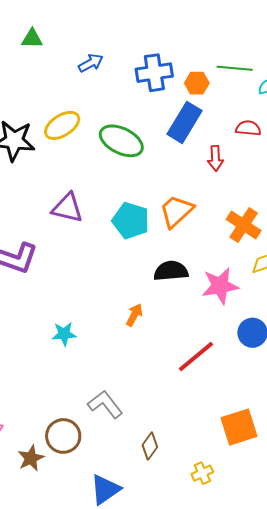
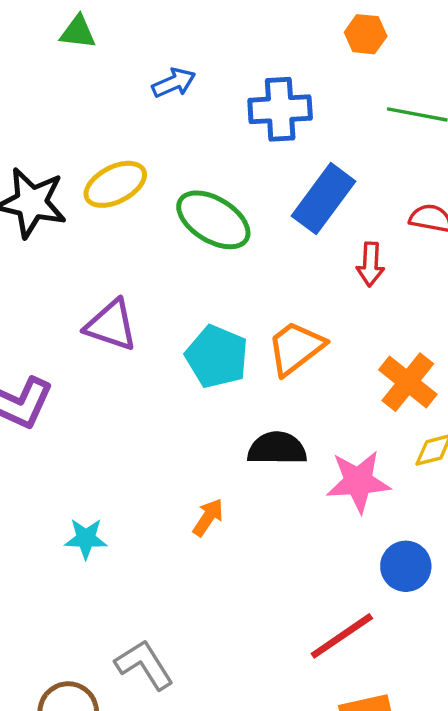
orange hexagon: (197, 83) -> (366, 34), moved
red line: (196, 357) -> (342, 636), moved

